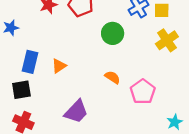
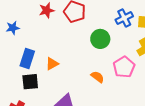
black square: (21, 90) -> (30, 82), moved
pink pentagon: (143, 92) -> (124, 67), moved

